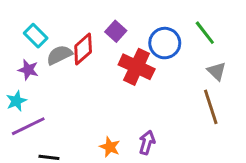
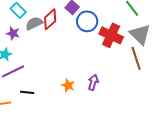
blue circle: (165, 43) -> (87, 21), moved
red cross: (137, 67) -> (111, 35), moved
gray triangle: (217, 71) -> (140, 34), size x1.6

